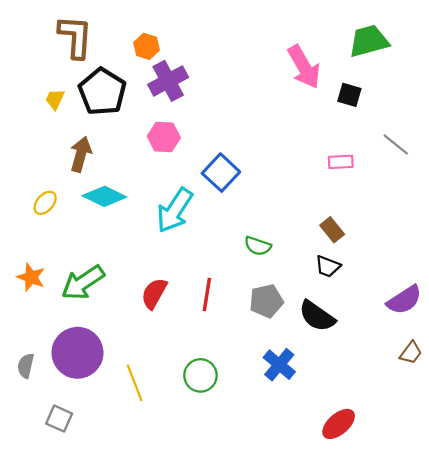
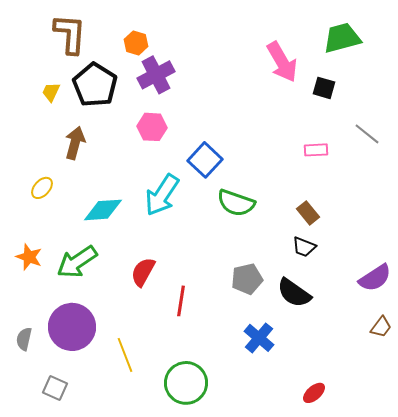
cyan diamond: (104, 196) -> (103, 210), moved, turned -30
green semicircle: (258, 246) -> (236, 203), moved, size x1.5
red line: (207, 295) -> (181, 301), moved
green circle: (200, 375) -> (186, 383), moved, size x1.4
red ellipse: (339, 424) -> (314, 393), size x0.7

